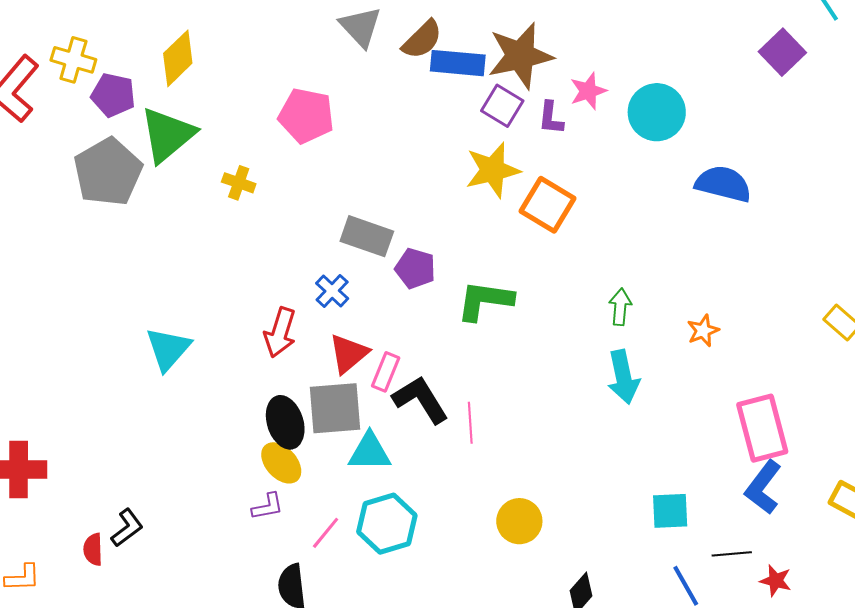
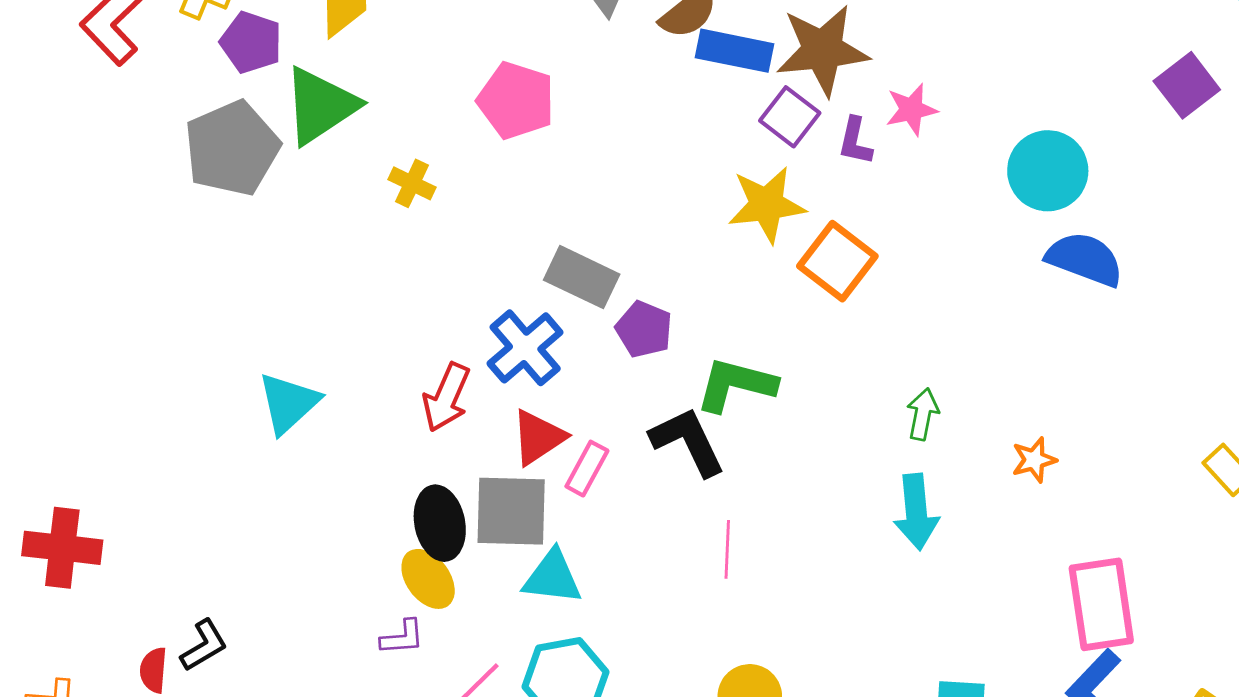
cyan circle: (657, 112) -> (1048, 171), moved
blue cross: (332, 291) -> (525, 348), size x1.6
black L-shape: (421, 400) -> (688, 441), moved
pink line: (470, 423) -> (727, 549), moved

